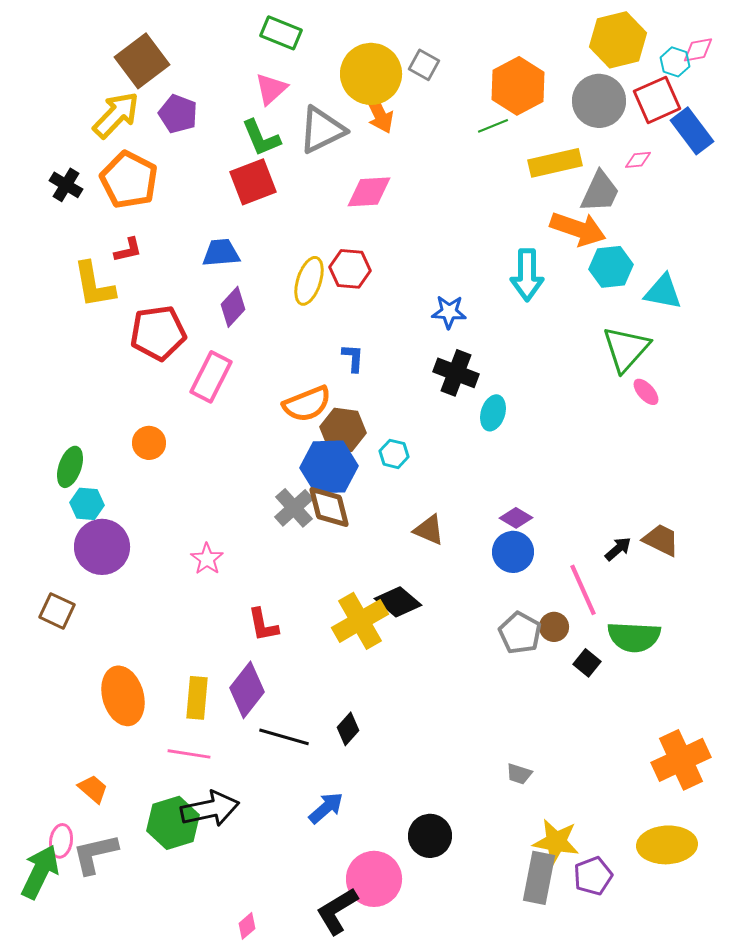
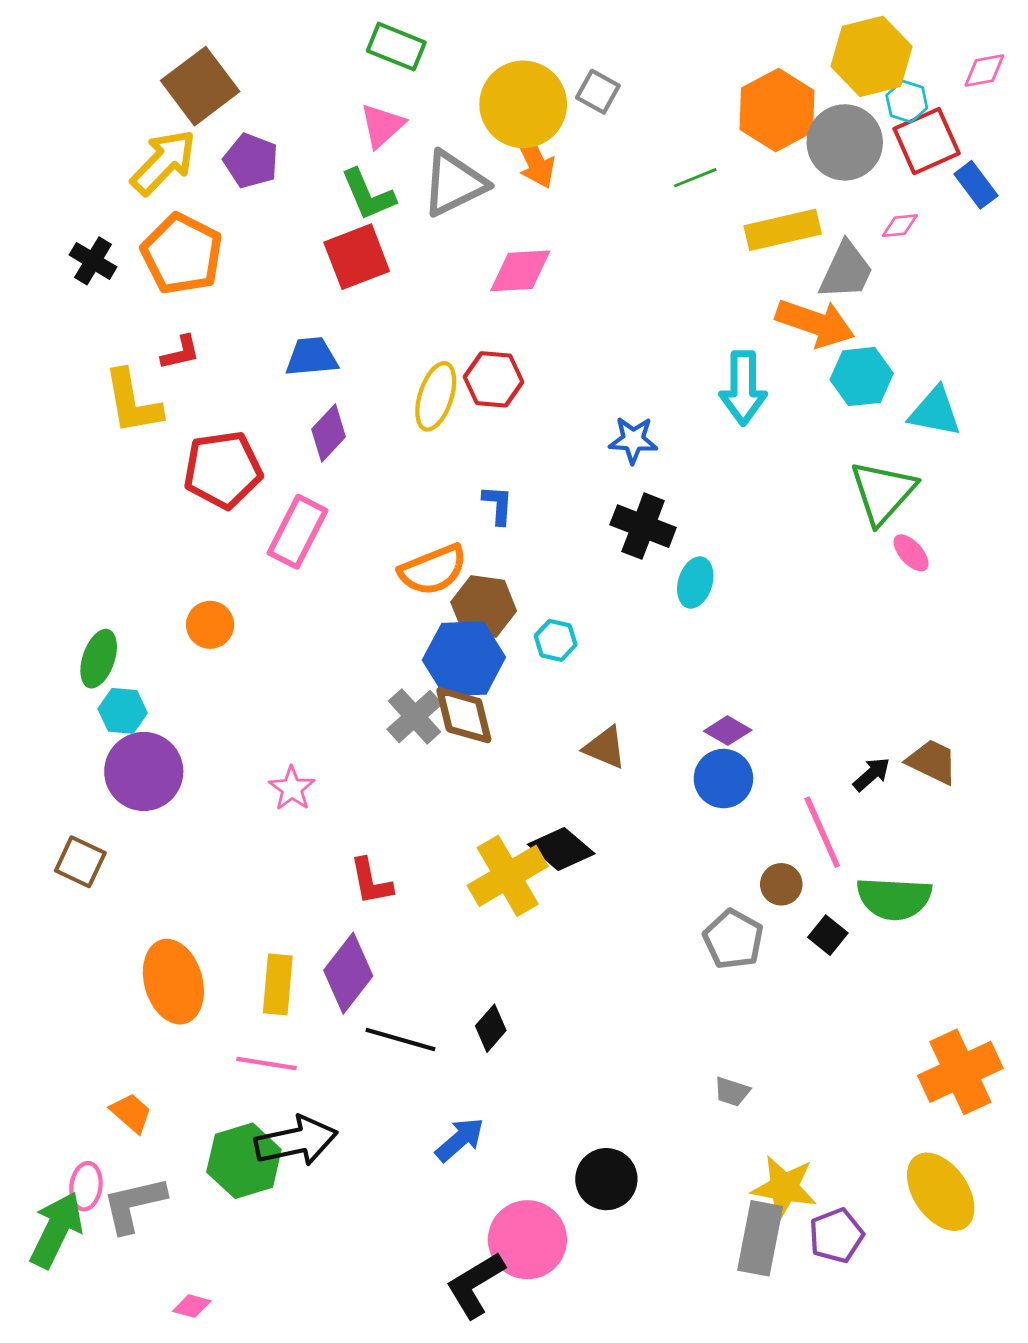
cyan hexagon: (675, 62) -> (907, 102), moved
orange hexagon: (518, 86) -> (777, 110), moved
blue rectangle: (692, 131) -> (976, 185), size x0.7
gray pentagon: (520, 633) -> (733, 939), moved
yellow ellipse: (667, 845) -> (941, 1192), turned 58
pink diamond: (247, 926) -> (192, 1306), moved, turned 56

